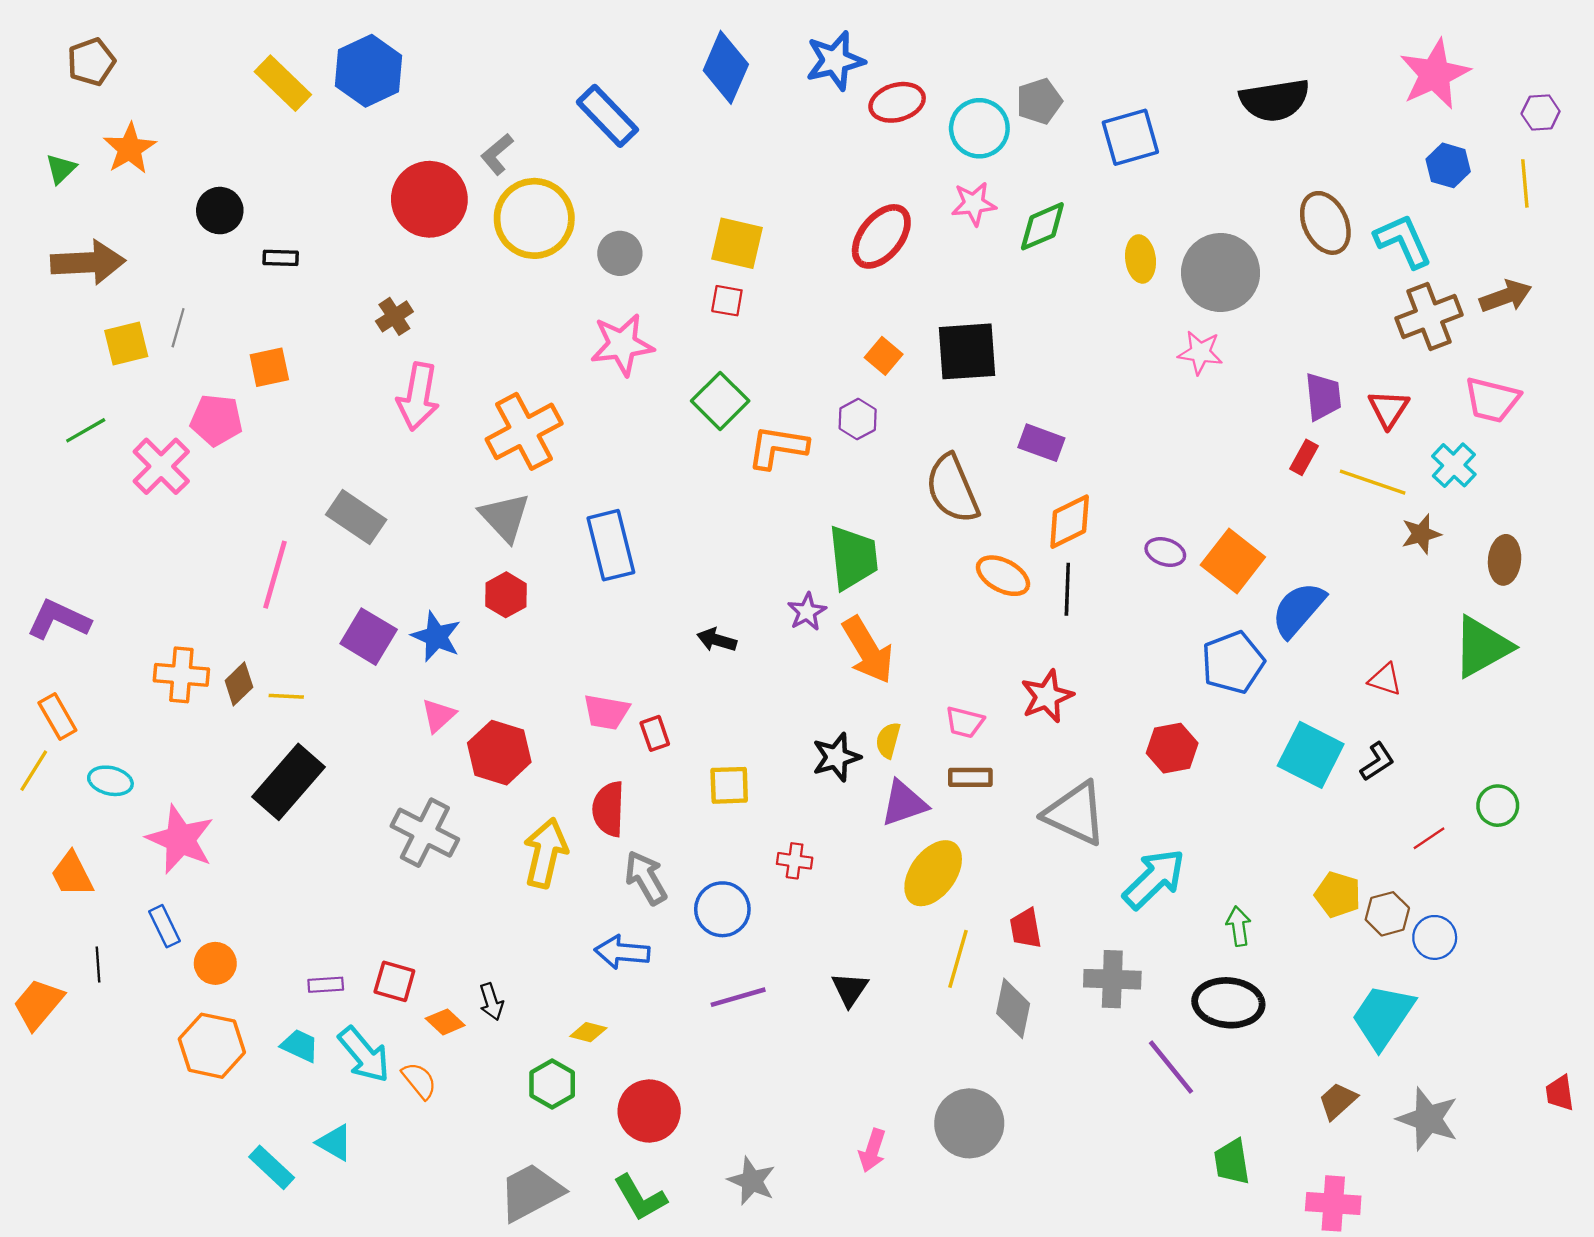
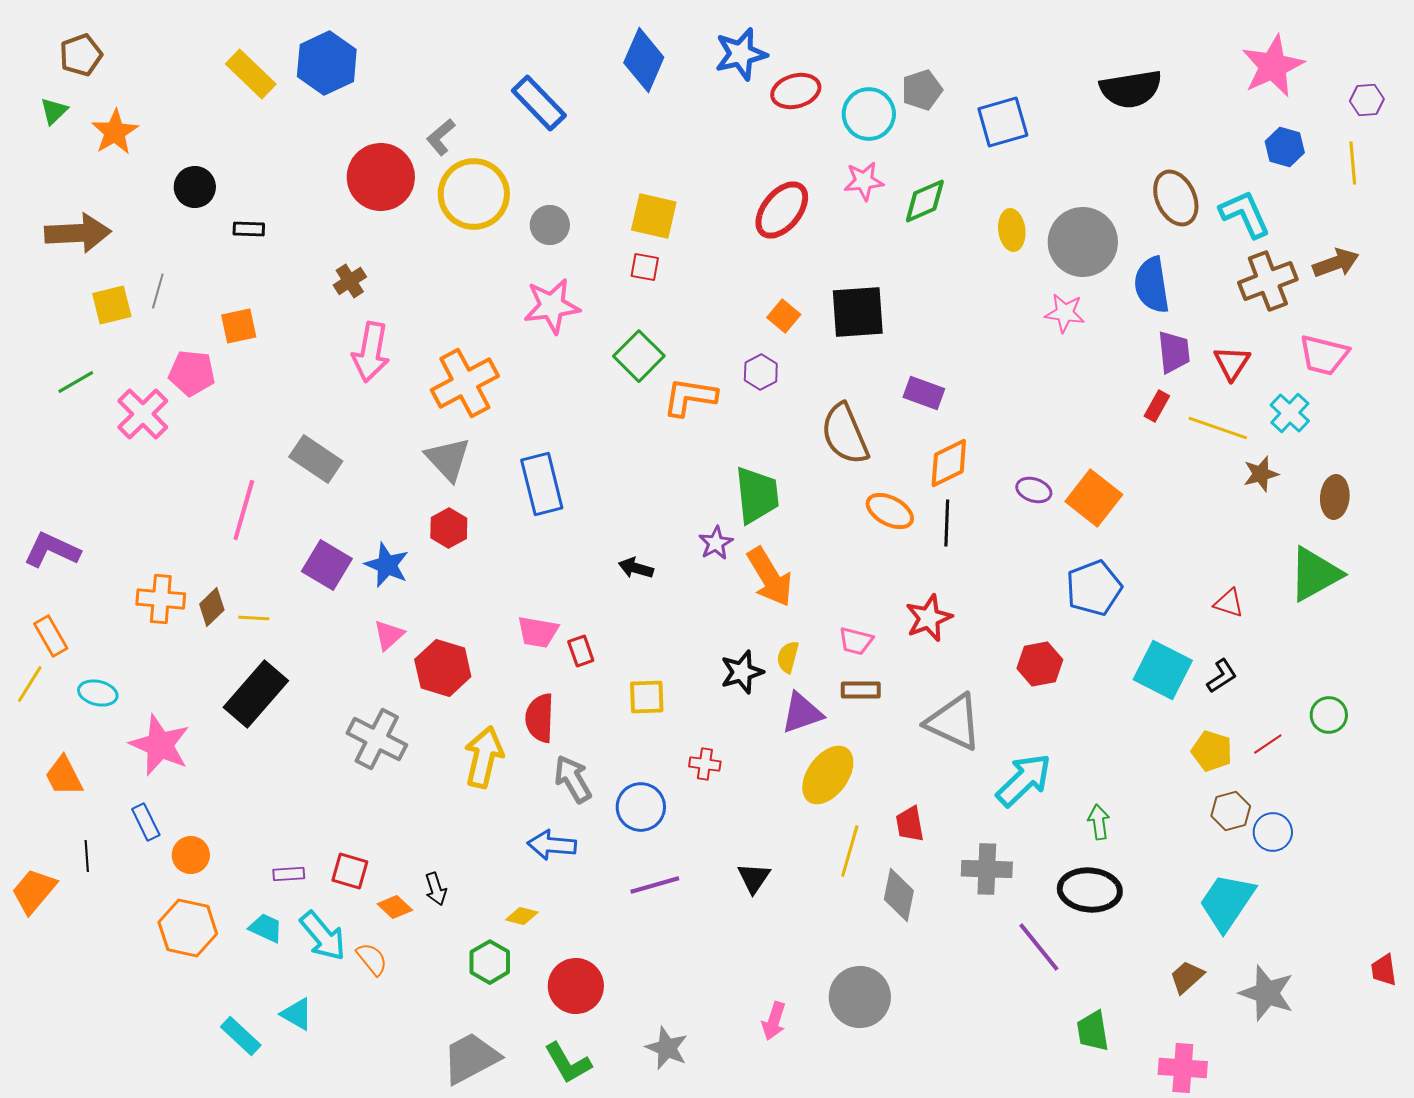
green triangle: (61, 169) -> (54, 111), moved
blue semicircle: (1298, 609) -> (1152, 285), moved, turned -50
yellow pentagon: (1338, 895) -> (1212, 751), moved

